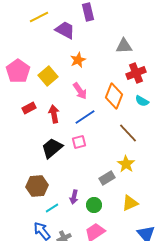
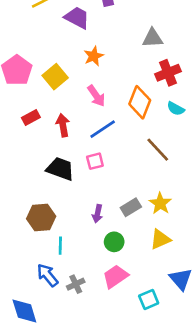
black trapezoid: (52, 148) -> (60, 169), turned 60
yellow star: (126, 164) -> (160, 203), moved
purple arrow: (74, 197) -> (97, 214), moved
cyan line: (52, 208) -> (60, 246), turned -56

